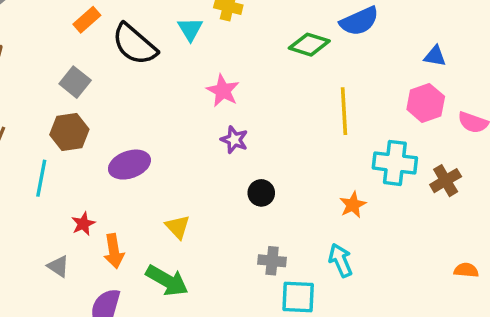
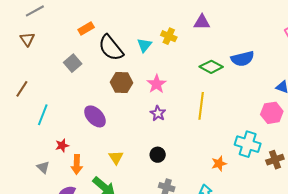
yellow line: (344, 111) -> (201, 106), moved
brown hexagon: (69, 132) -> (121, 83), moved
purple ellipse: (129, 165) -> (95, 116), turned 55
black circle: (261, 193) -> (158, 155), moved

